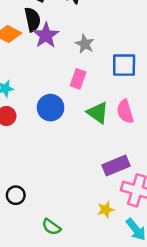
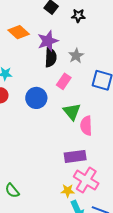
black semicircle: (32, 20) -> (51, 57), moved
pink semicircle: (125, 111) -> (86, 126), moved
yellow star: (106, 210) -> (68, 191), moved

